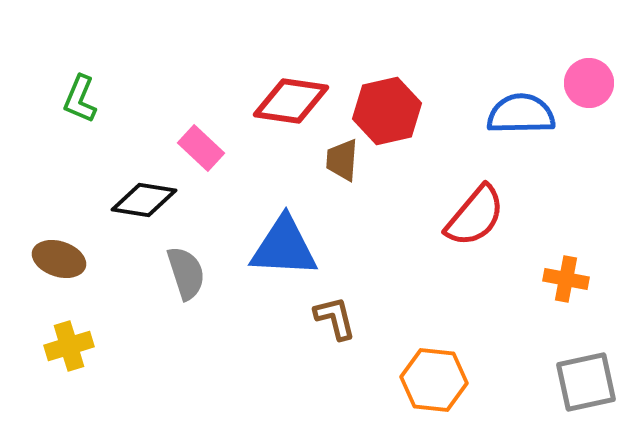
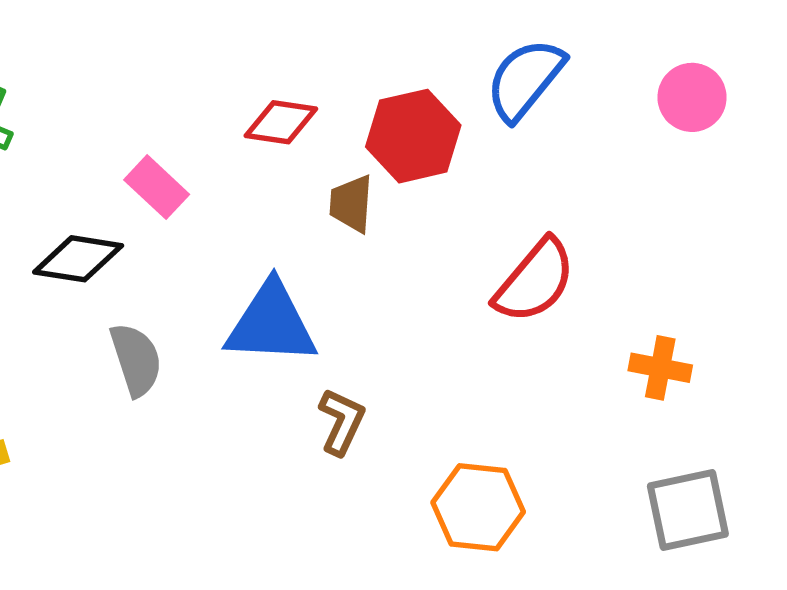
red diamond: (291, 101) -> (281, 122), size x0.7
blue semicircle: (521, 114) -> (525, 79), moved, turned -50
brown L-shape: (335, 318) -> (342, 422), turned 39

